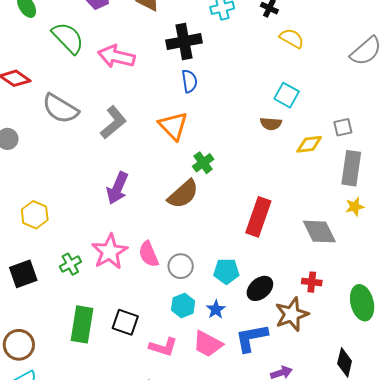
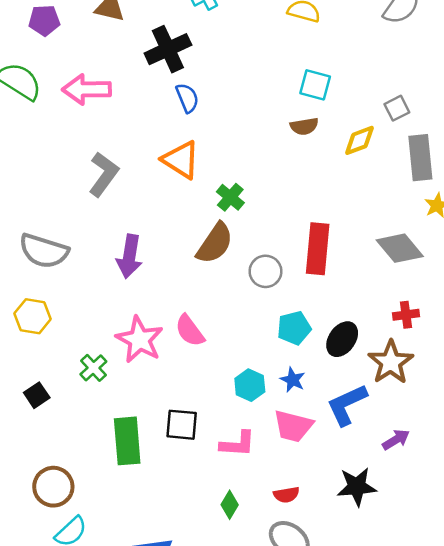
gray semicircle: (60, 109) -> (44, 251), moved
gray circle: (181, 266) -> (265, 271), moved
black square: (23, 274) -> (37, 395), size x0.7

